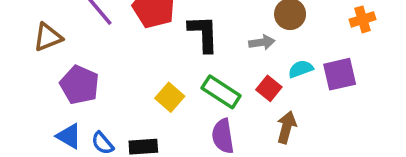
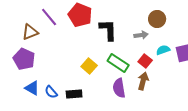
brown triangle: (48, 37) -> (30, 32), moved
purple pentagon: (80, 85) -> (24, 59), moved
brown arrow: (287, 127) -> (143, 81), moved

